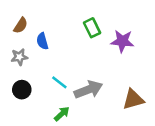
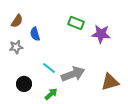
green rectangle: (92, 28) -> (76, 23), turned -42
black circle: (22, 90) -> (24, 84), moved

